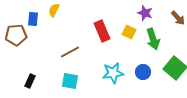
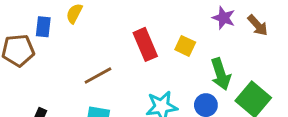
purple star: (145, 13) -> (224, 18), moved
green arrow: (153, 39) -> (221, 74), moved

